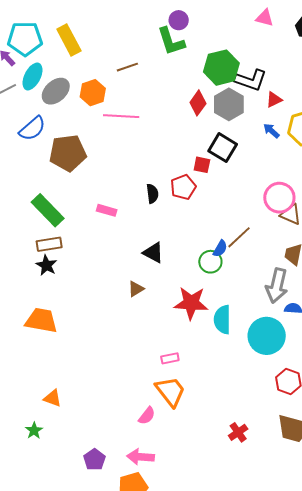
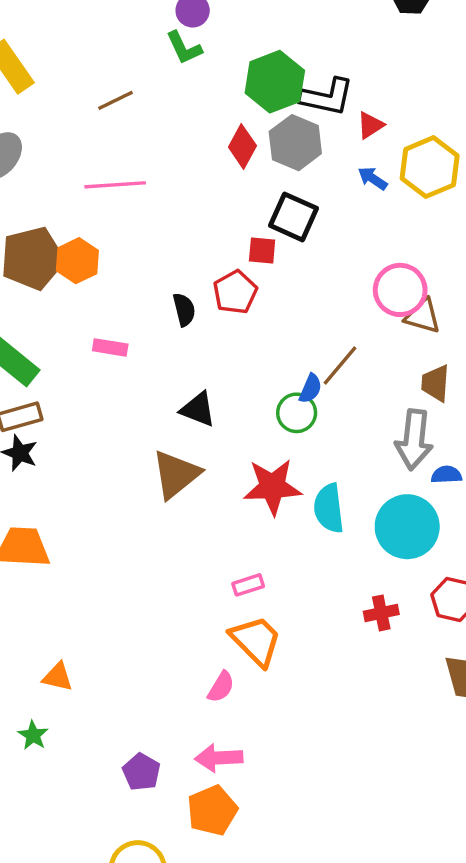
green L-shape: (171, 41) -> (184, 48), size x0.7
orange hexagon: (93, 93) -> (77, 261), moved
brown triangle: (136, 289) -> (176, 474), size x1.8
red cross: (238, 432) -> (381, 613), moved, turned 30

